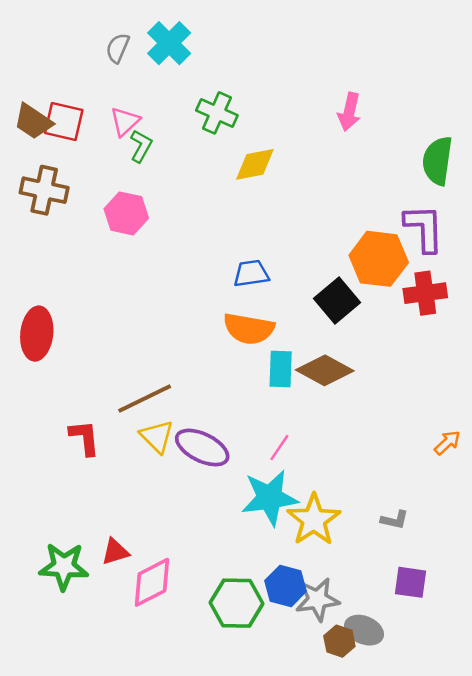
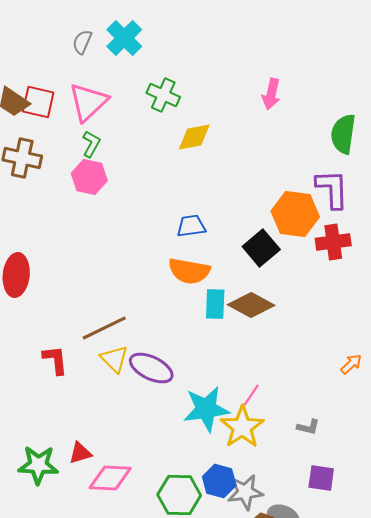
pink triangle: (125, 122) -> (88, 102), size x1.6
green L-shape: (141, 146) -> (91, 144), moved
pink line: (279, 448) -> (251, 395), moved
pink diamond: (152, 582) -> (110, 478), turned 30

